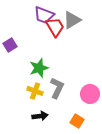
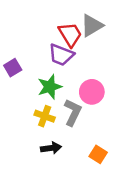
purple trapezoid: (44, 15) -> (61, 55), moved
purple square: (10, 45) -> (13, 68), moved
pink circle: (90, 94) -> (92, 92), moved

